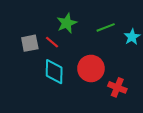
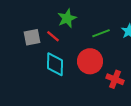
green line: (106, 27) -> (101, 33), moved

